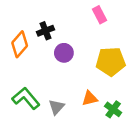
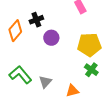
orange triangle: (90, 98) -> (72, 91), moved
green cross: (113, 109) -> (91, 70), moved

